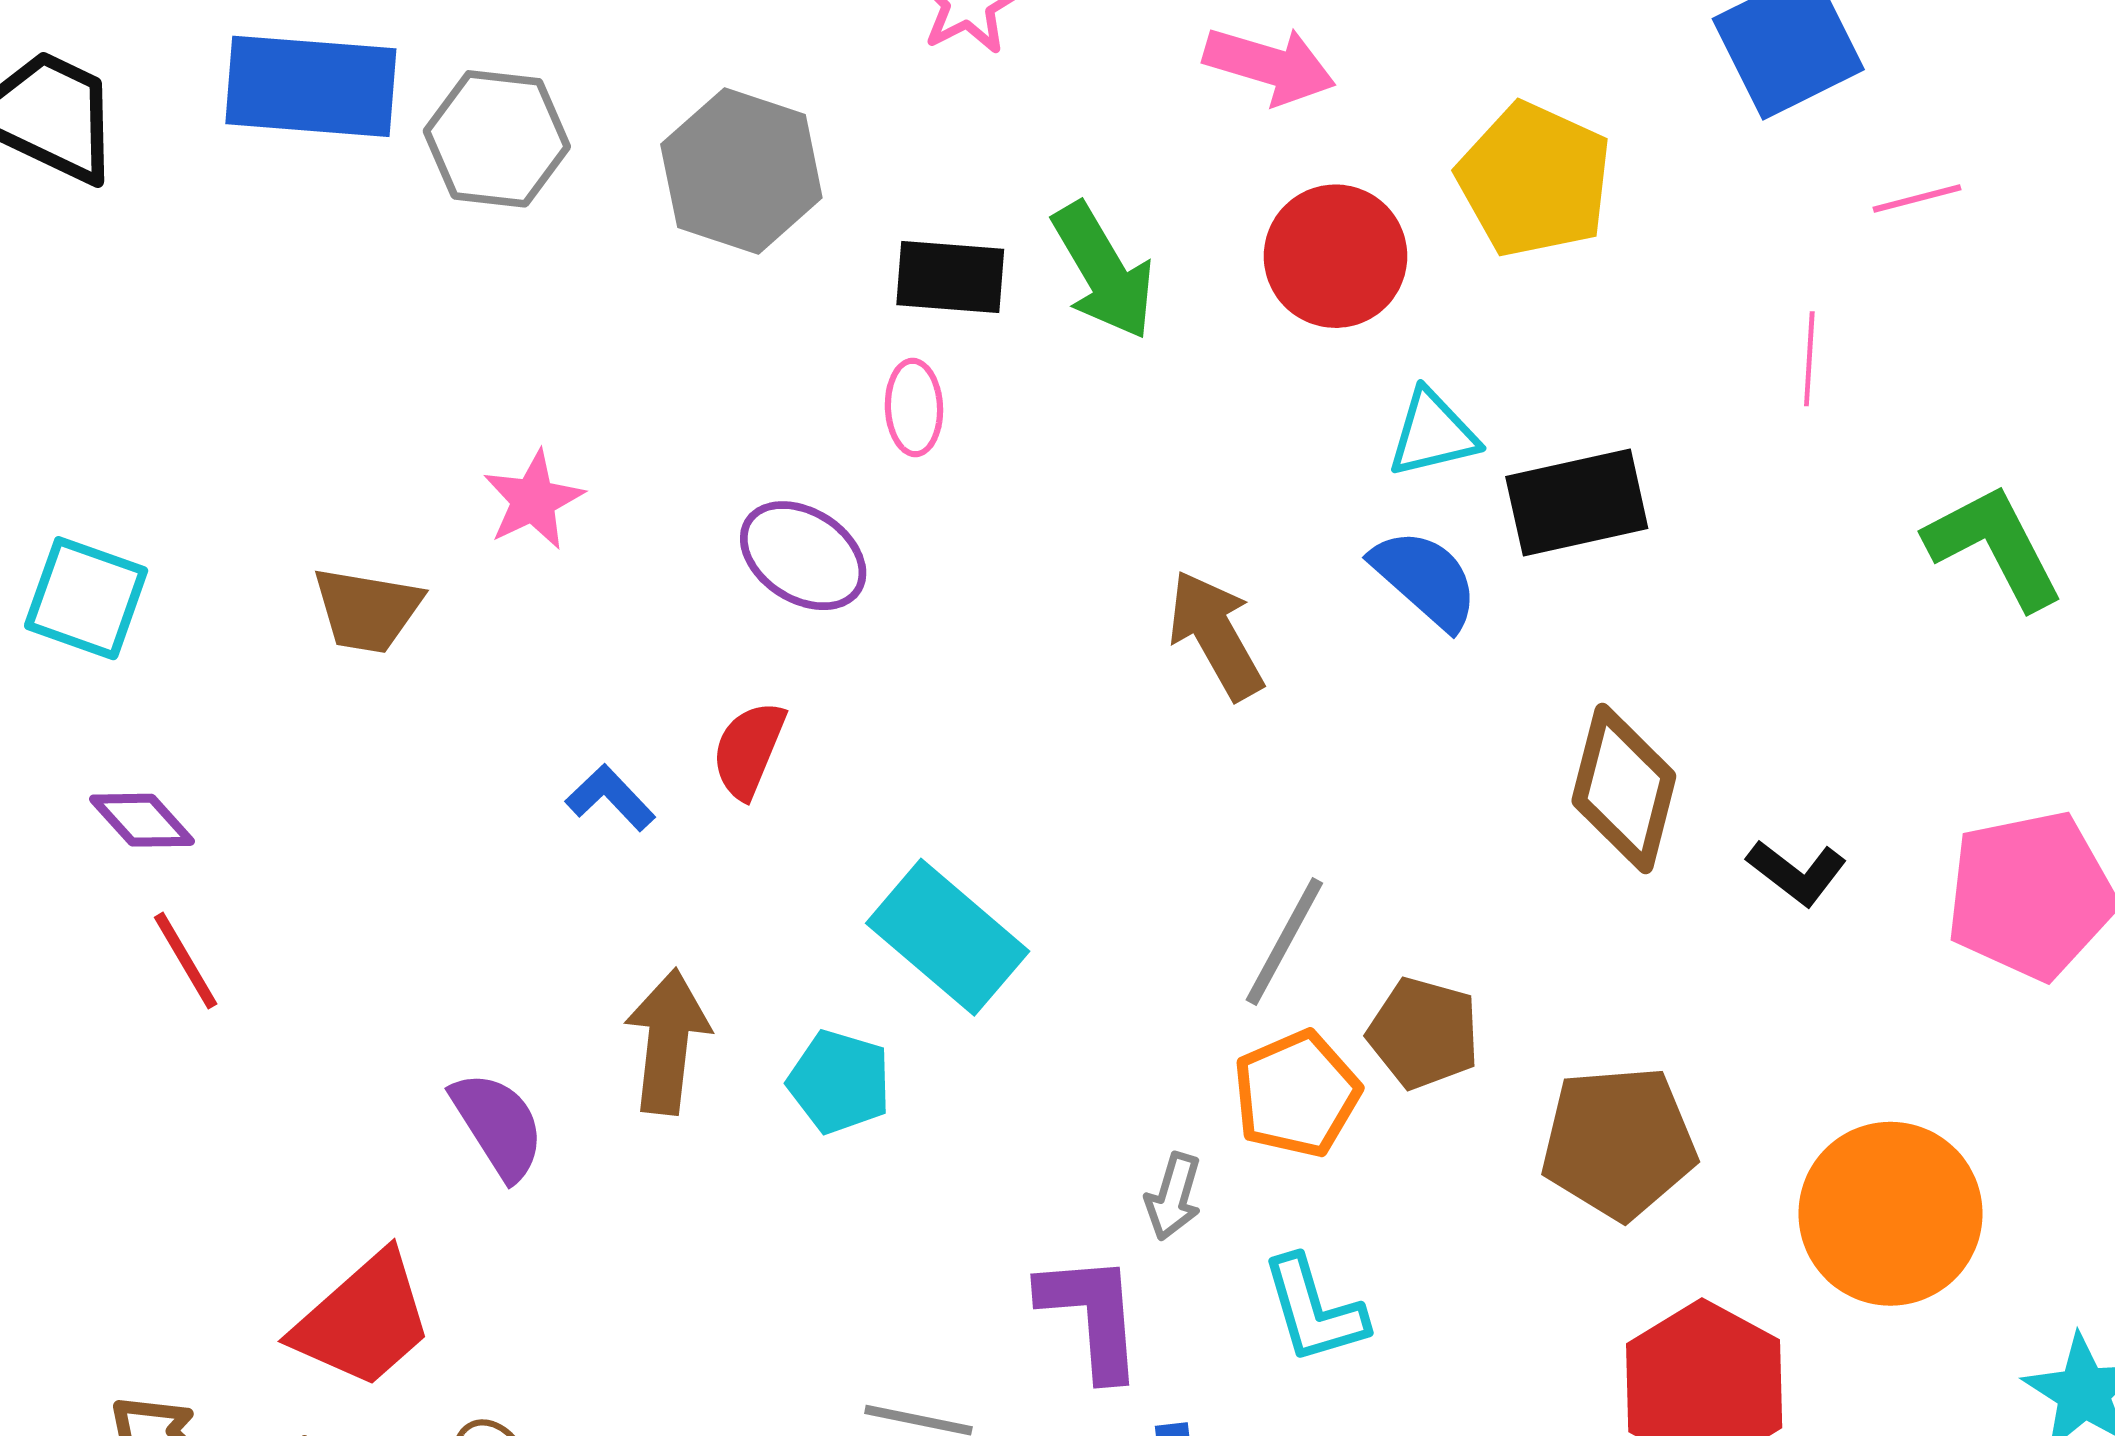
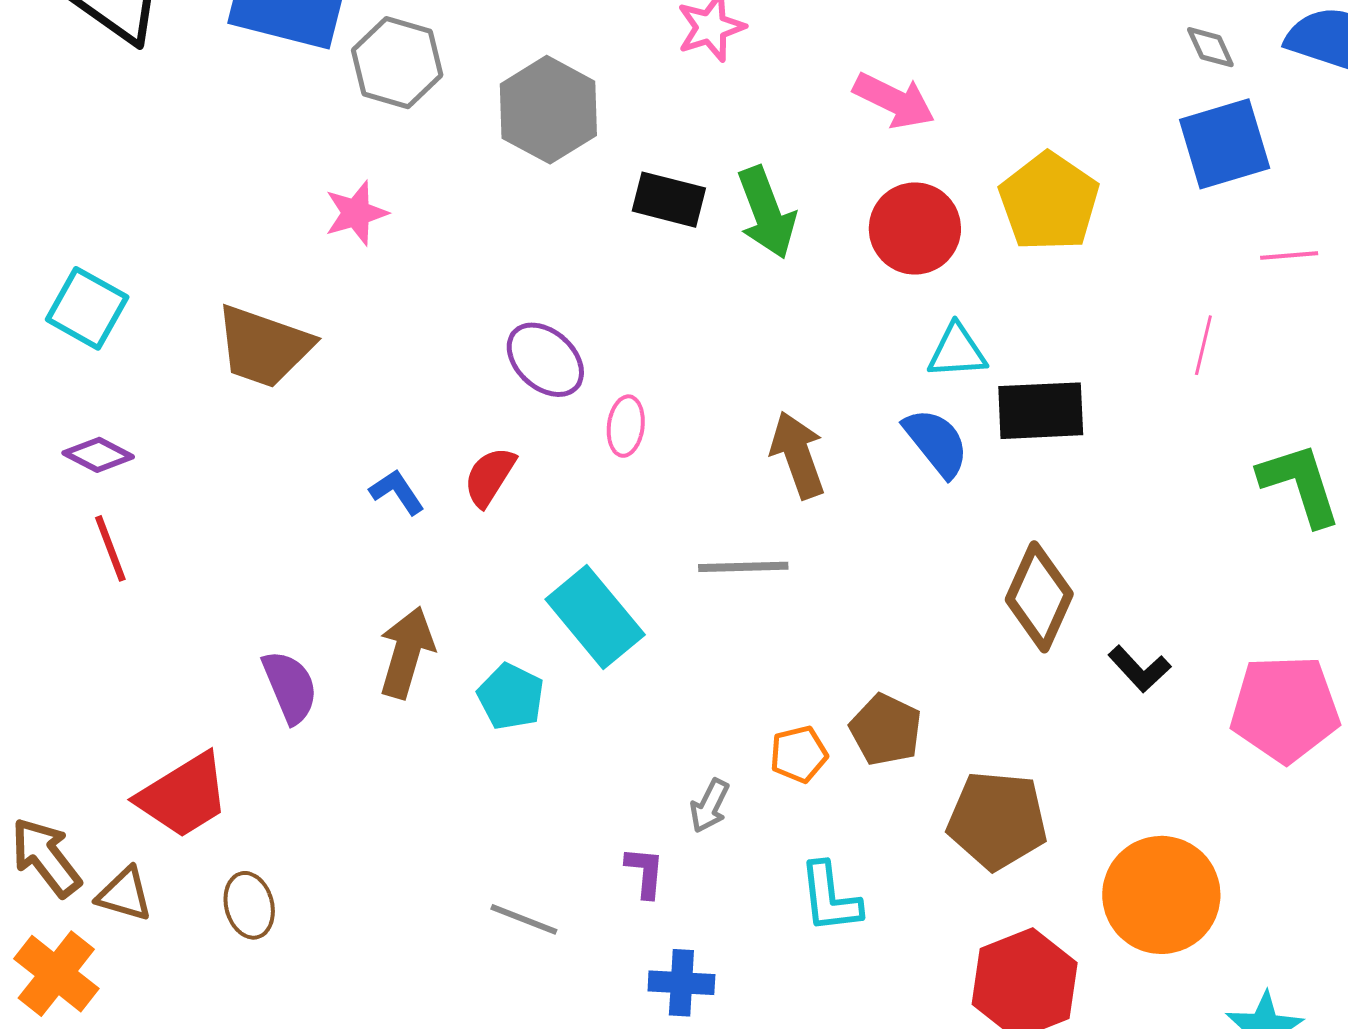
pink ellipse: (914, 408) -> (626, 426), moved
pink star: (533, 500) -> (356, 213), moved
brown trapezoid: (367, 610) -> (264, 346), size x1.4
purple diamond: (142, 820) -> (98, 455), turned -30
gray line: (1284, 942) -> (743, 567), moved, turned 50
orange pentagon: (1297, 1094) -> (799, 754), size x0.7
cyan L-shape: (1314, 1310) -> (830, 898), moved
purple L-shape: (1092, 1316) -> (645, 872), size x0.6

